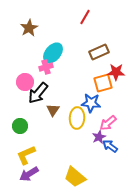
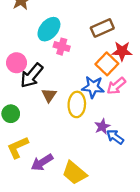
pink cross: (46, 67) -> (62, 47), moved, turned 32
orange square: (103, 83) -> (107, 64), turned -30
pink arrow: (108, 123) -> (116, 86), moved
purple arrow: (29, 174) -> (42, 162), moved

